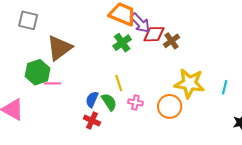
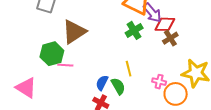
brown cross: (172, 41) -> (170, 38), moved
pink cross: (135, 102) -> (159, 82), moved

